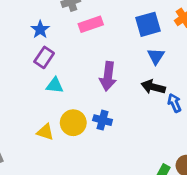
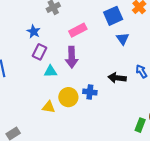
pink rectangle: (91, 24) -> (78, 30), moved
purple arrow: (108, 76) -> (72, 57), moved
black arrow: (153, 87) -> (117, 78), moved

